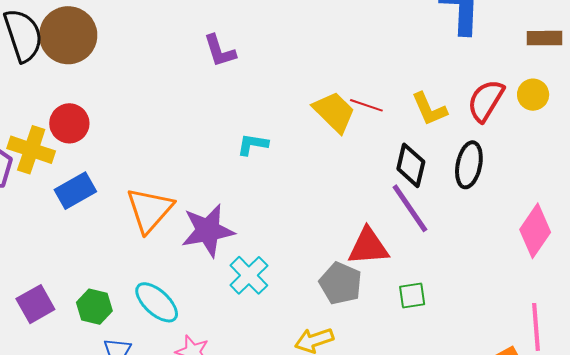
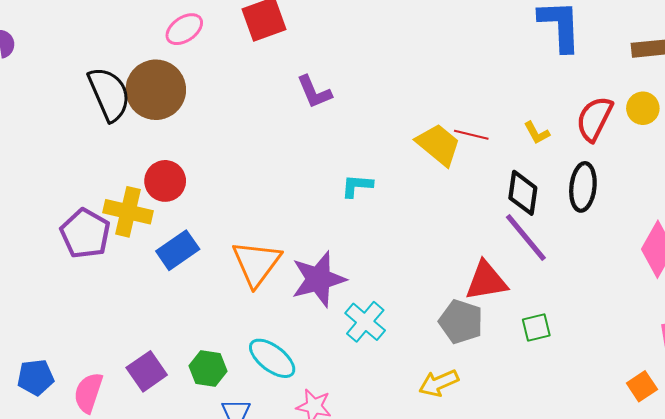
yellow L-shape: (429, 109) -> (537, 133), size x0.7

